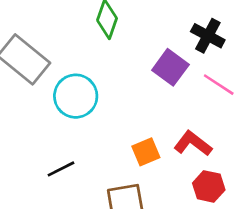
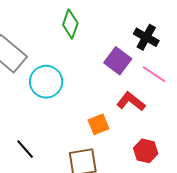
red L-shape: (193, 144) -> (131, 102), moved
black line: (61, 169) -> (25, 149), moved, turned 75

